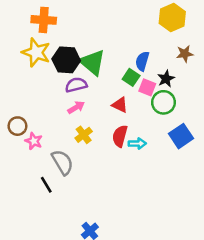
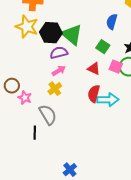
blue semicircle: (142, 61) -> (112, 22), moved
pink square: (147, 87) -> (116, 67), moved
yellow cross: (84, 135) -> (55, 89), moved
cyan arrow: (137, 144) -> (108, 100), size x1.5
black line: (46, 185) -> (35, 133), turned 32

